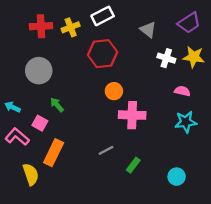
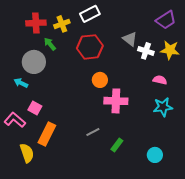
gray triangle: (148, 30) -> (130, 39), moved
green arrow: (57, 105) -> (50, 44), moved
cyan arrow: (13, 107) -> (21, 83), moved

